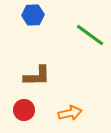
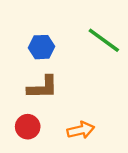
blue hexagon: (33, 15) -> (42, 47), moved

